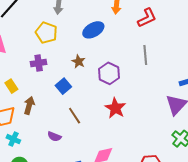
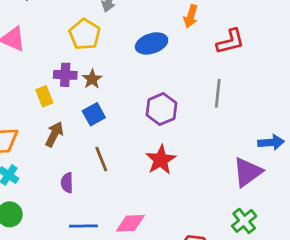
brown star: (79, 61) -> (92, 79), moved
yellow rectangle: (11, 86) -> (44, 96), moved
brown arrow: (29, 105) -> (54, 134), moved
purple semicircle: (54, 136) -> (67, 183), turned 56

